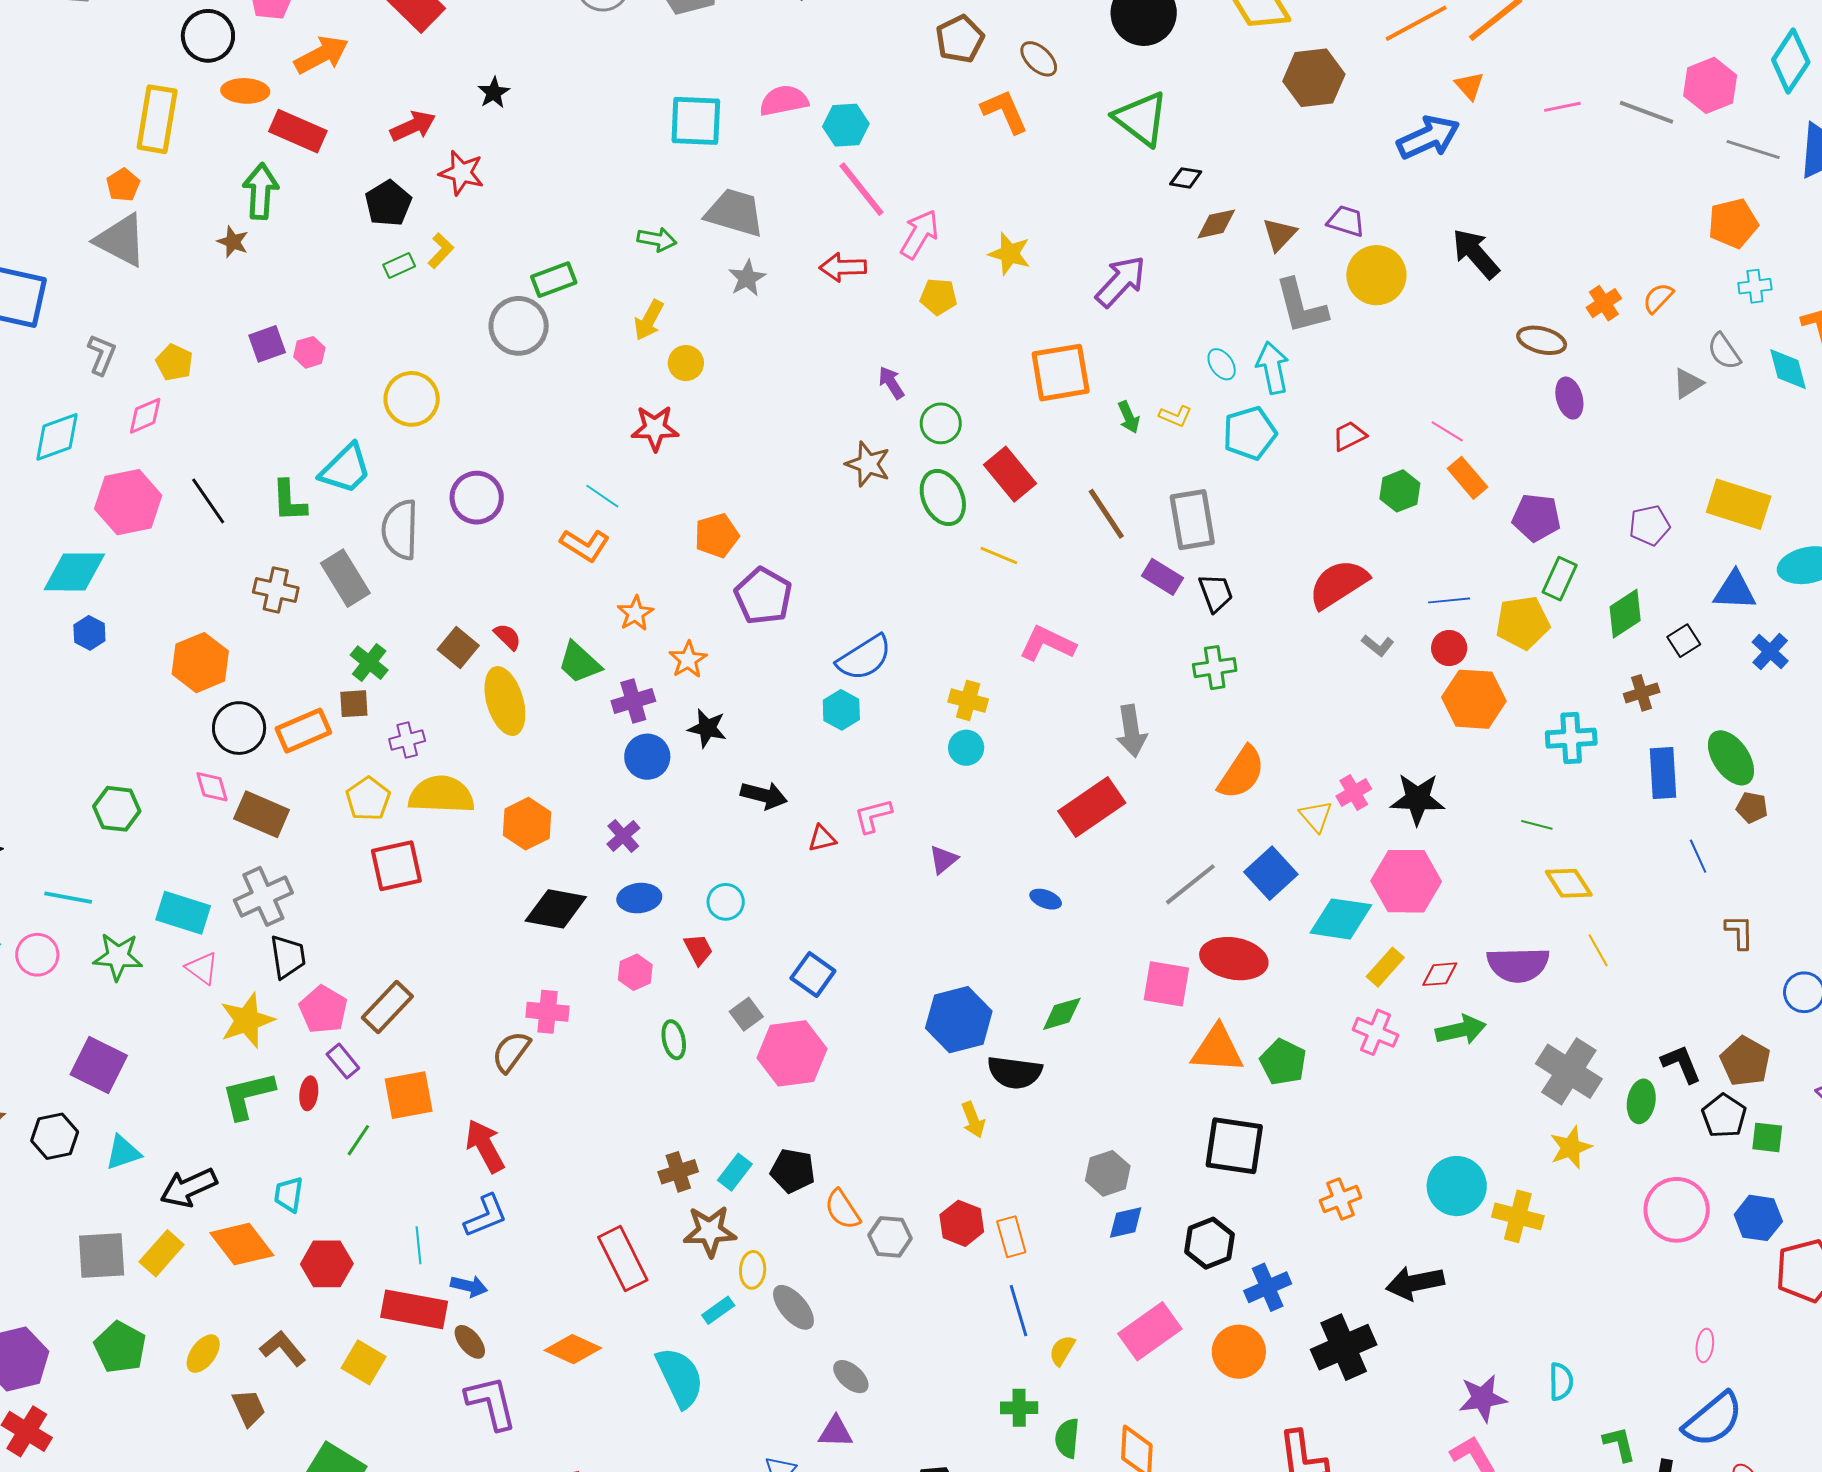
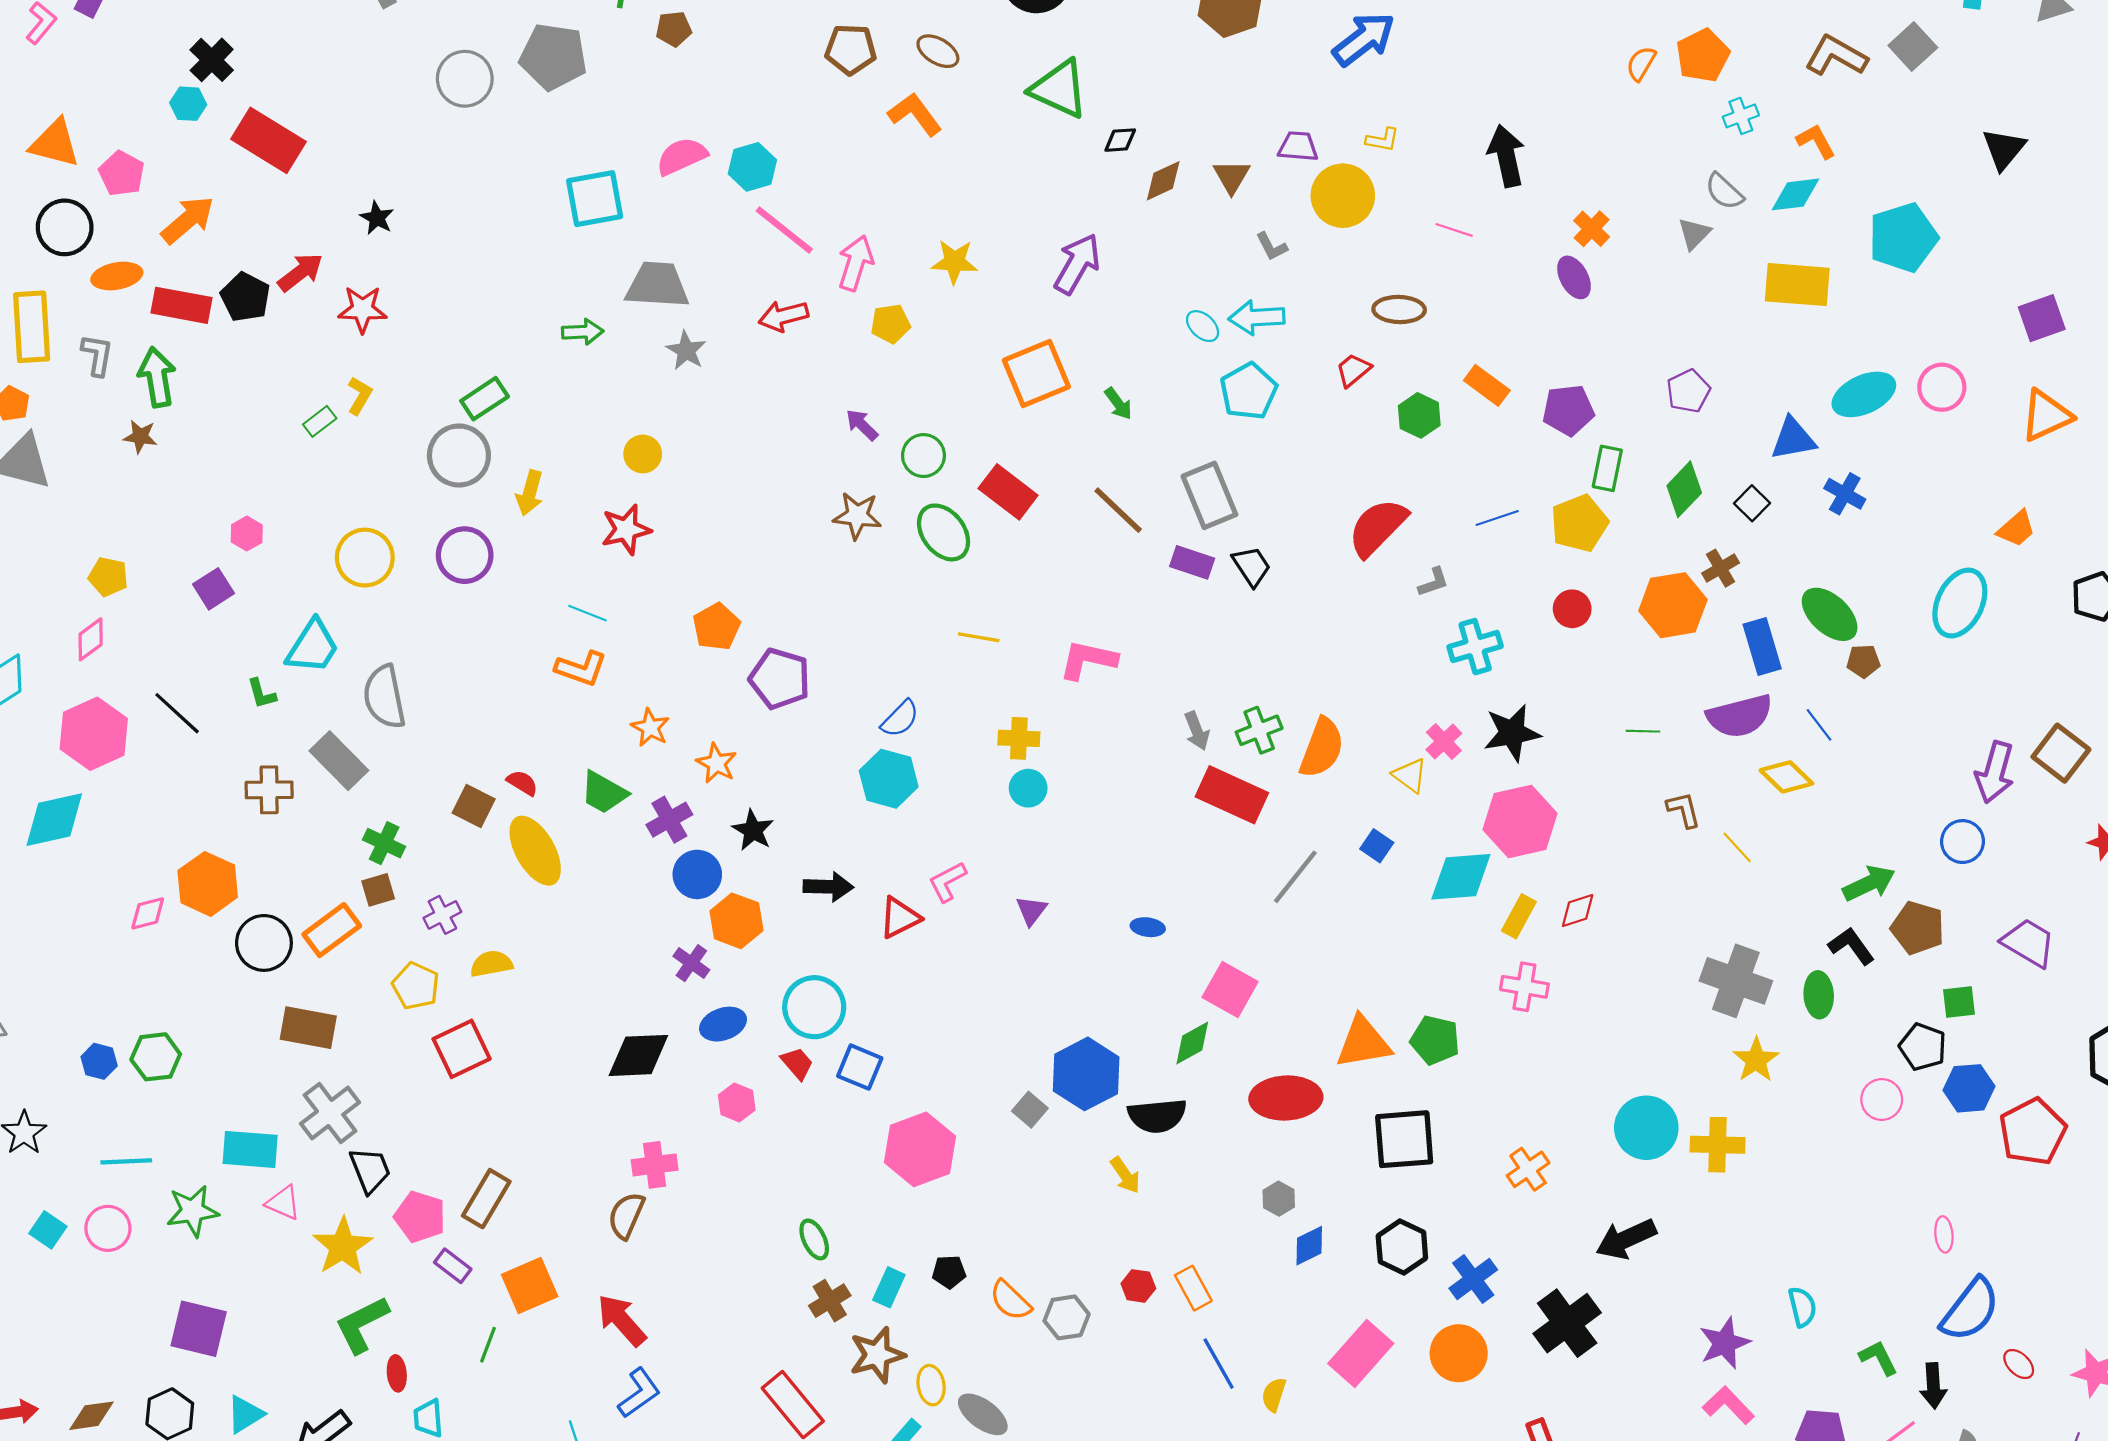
brown pentagon: (960, 39) -> (851, 49), turned -30
black pentagon: (388, 203) -> (245, 297), moved
black arrow: (1476, 254) -> (1506, 156), moved, turned 42
orange semicircle: (1658, 298) -> (1641, 64), moved
orange cross: (1604, 303) -> (1592, 229), moved
gray L-shape: (1301, 306) -> (1272, 246), size x0.5
yellow arrow: (649, 320) -> (530, 493), moved
brown ellipse: (1542, 340) -> (1399, 309), moved
purple square: (267, 344) -> (214, 589), moved
gray L-shape: (102, 355) -> (97, 355), moved
cyan arrow: (1273, 368) -> (1257, 317), turned -69
cyan diamond: (1788, 369) -> (1795, 194), turned -69
yellow L-shape: (1175, 416) -> (1383, 140), moved
pink line: (1447, 431) -> (1454, 230), moved
purple circle: (477, 498) -> (465, 555), moved
green L-shape: (289, 501) -> (262, 694), size x0.7
yellow rectangle: (1739, 504) -> (1797, 285), moved
yellow line: (999, 555) -> (979, 637), moved
blue hexagon: (89, 633) -> (99, 1061), moved
gray L-shape: (1378, 645) -> (1433, 582), turned -44
red circle: (1449, 648) -> (1572, 609), moved
blue semicircle: (864, 658) -> (900, 719), size x0.7
green cross: (1215, 668) -> (1259, 730), moved
orange hexagon: (1474, 699) -> (1673, 605), moved
cyan hexagon: (841, 710) -> (889, 779), size x1.4
black star: (707, 728) -> (753, 830), turned 30
gray arrow: (1131, 731) -> (1197, 731), size x0.7
cyan cross: (1571, 738) -> (1475, 647), moved
pink diamond: (212, 787) -> (148, 913), moved, turned -75
yellow semicircle: (441, 795) -> (491, 964), size x0.6
red rectangle: (1092, 807) -> (1232, 795), moved, turned 72
orange hexagon: (527, 824) -> (736, 921), moved
red triangle: (822, 838) -> (900, 918), size x1.4
blue square: (1271, 873) -> (1377, 846), size x0.6
yellow diamond: (1569, 883) -> (1786, 777), moved
cyan circle: (726, 902) -> (814, 1007), size x1.6
brown L-shape: (1739, 932) -> (1684, 810), moved
red ellipse: (1234, 959) -> (1286, 1098), moved
purple semicircle: (1518, 965) -> (1740, 716), moved
blue square: (813, 975) -> (860, 1067), moved
pink square: (1166, 984) -> (1230, 989), moved, turned 33
gray square: (746, 1014) -> (1030, 1110), moved
green arrow: (1461, 1030) -> (1869, 883), moved
green ellipse: (674, 1040) -> (814, 1239), moved
red ellipse: (309, 1093) -> (397, 1373), moved
black pentagon: (1724, 1116) -> (1923, 1047), moved
black pentagon: (793, 1171) -> (949, 1272), size x0.7
gray hexagon: (1108, 1173) -> (1279, 1199), size x0.7
pink circle: (1677, 1210) -> (1882, 1100), size x0.6
red hexagon: (962, 1223) -> (1138, 1286), size x0.7

